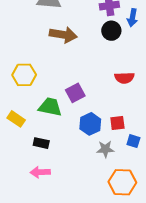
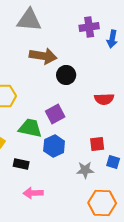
black circle: (111, 31) -> (66, 75), moved
blue hexagon: (90, 124) -> (54, 146), moved
pink arrow: (40, 172) -> (33, 193), moved

